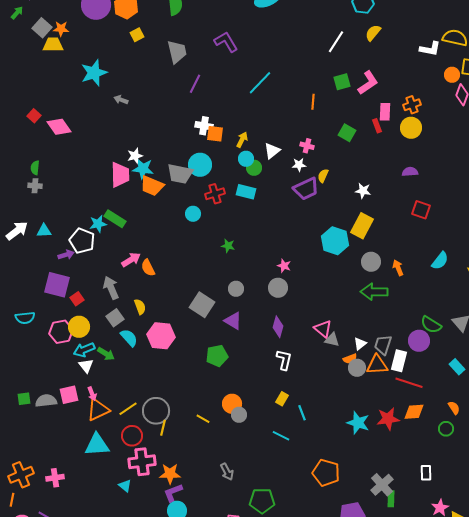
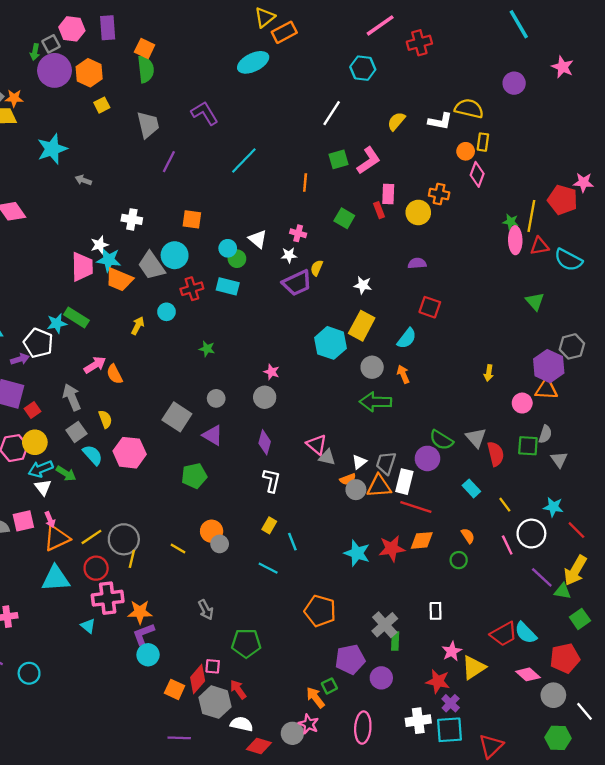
yellow semicircle: (373, 33) -> (396, 121), moved
orange cross: (412, 105) -> (439, 194), moved, turned 30
white cross: (204, 126) -> (132, 219), moved
yellow arrow: (242, 140) -> (138, 326), moved
white triangle: (272, 151) -> (258, 239), turned -42
gray trapezoid: (180, 174) -> (151, 266), turned 44
cyan semicircle: (440, 261) -> (407, 338), moved

